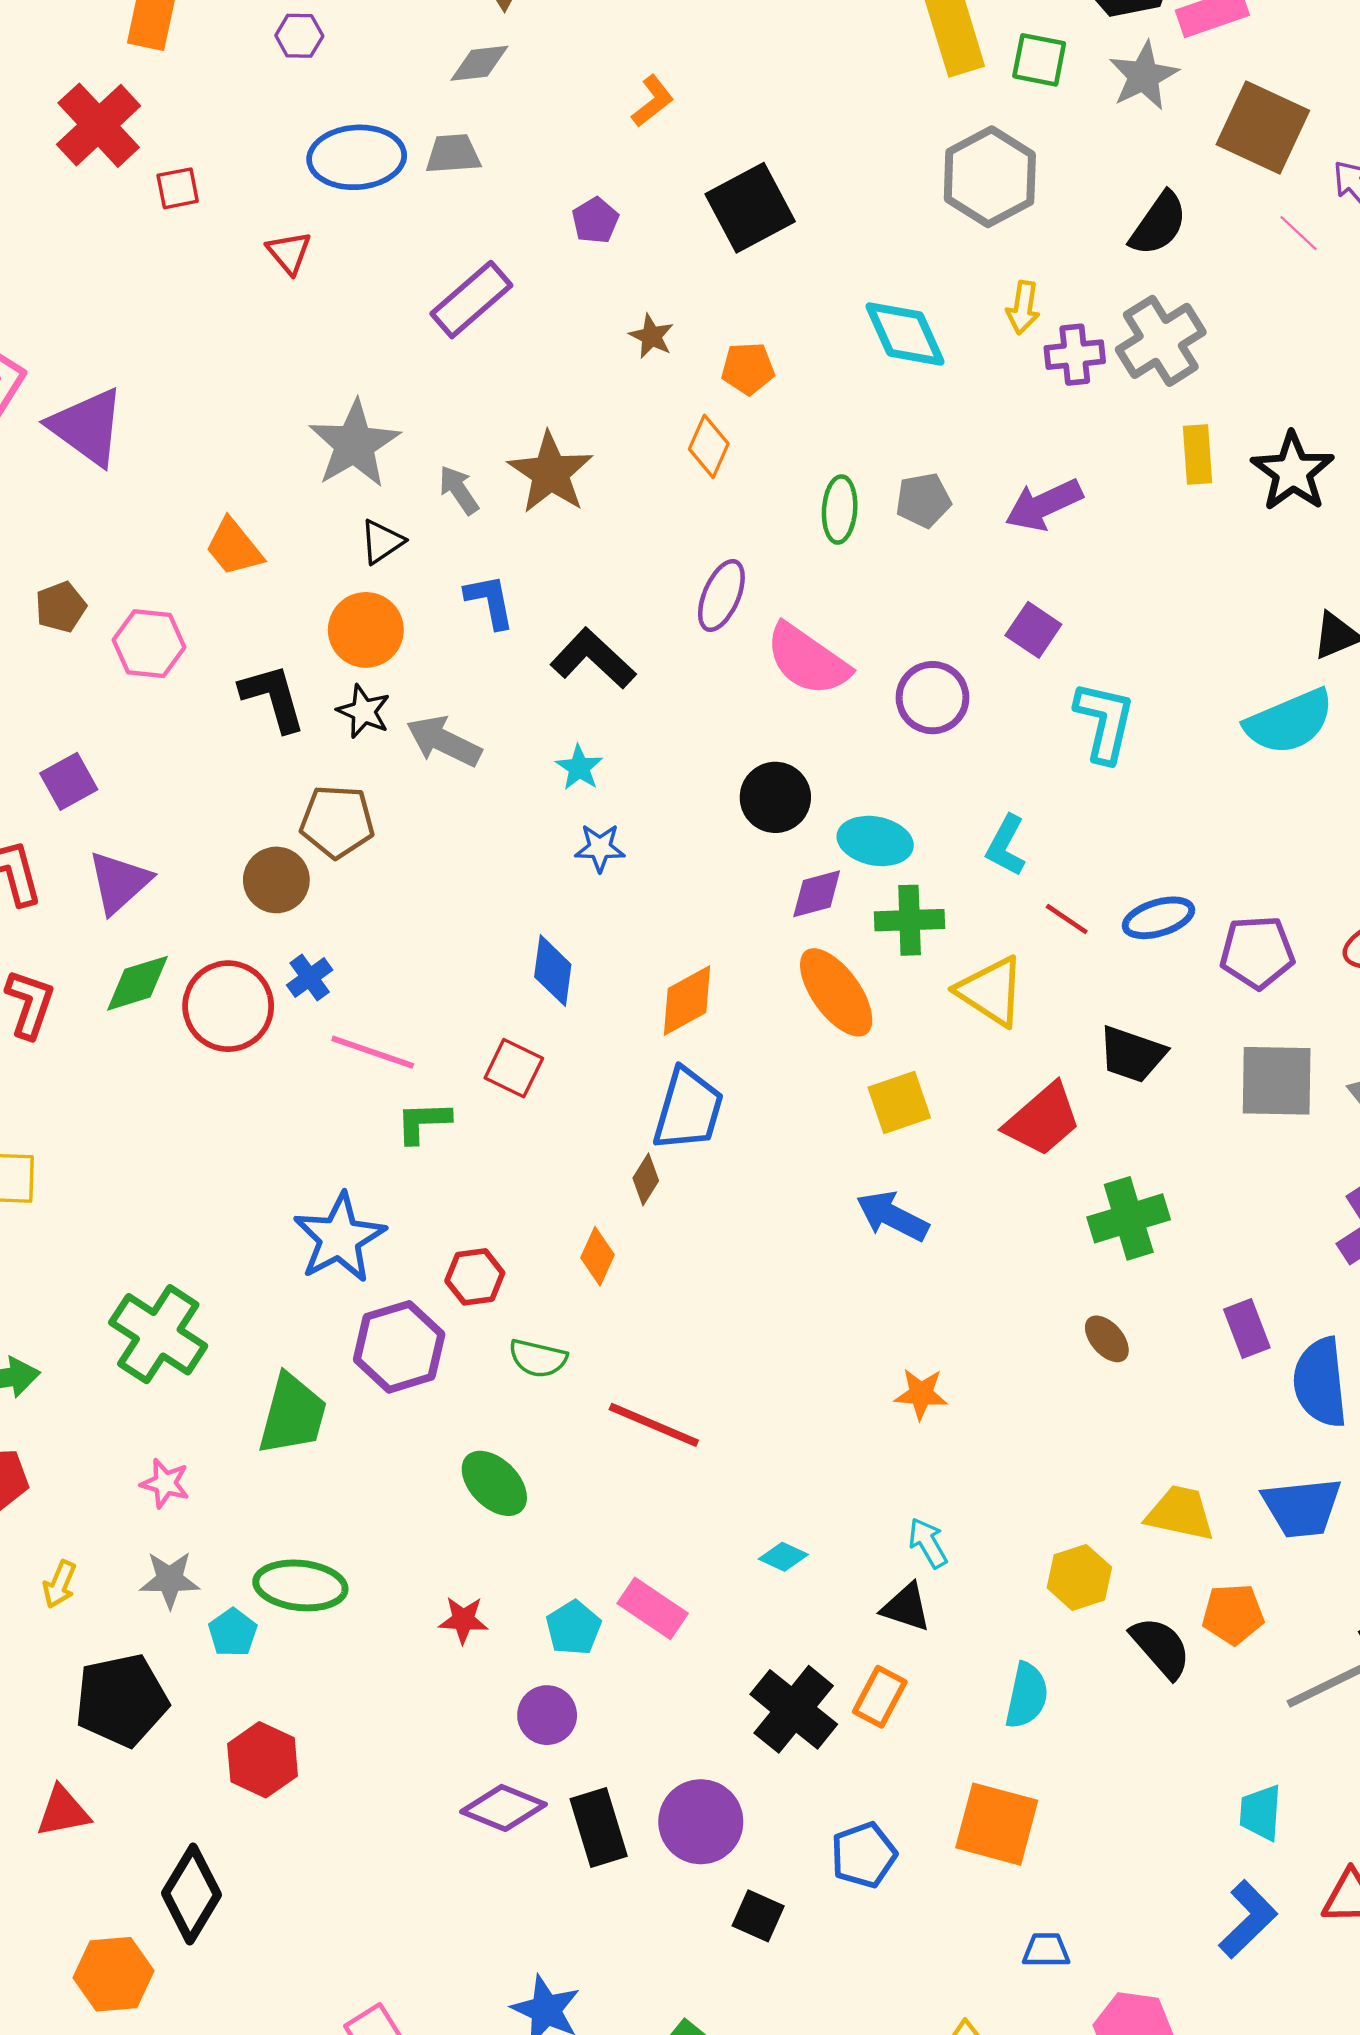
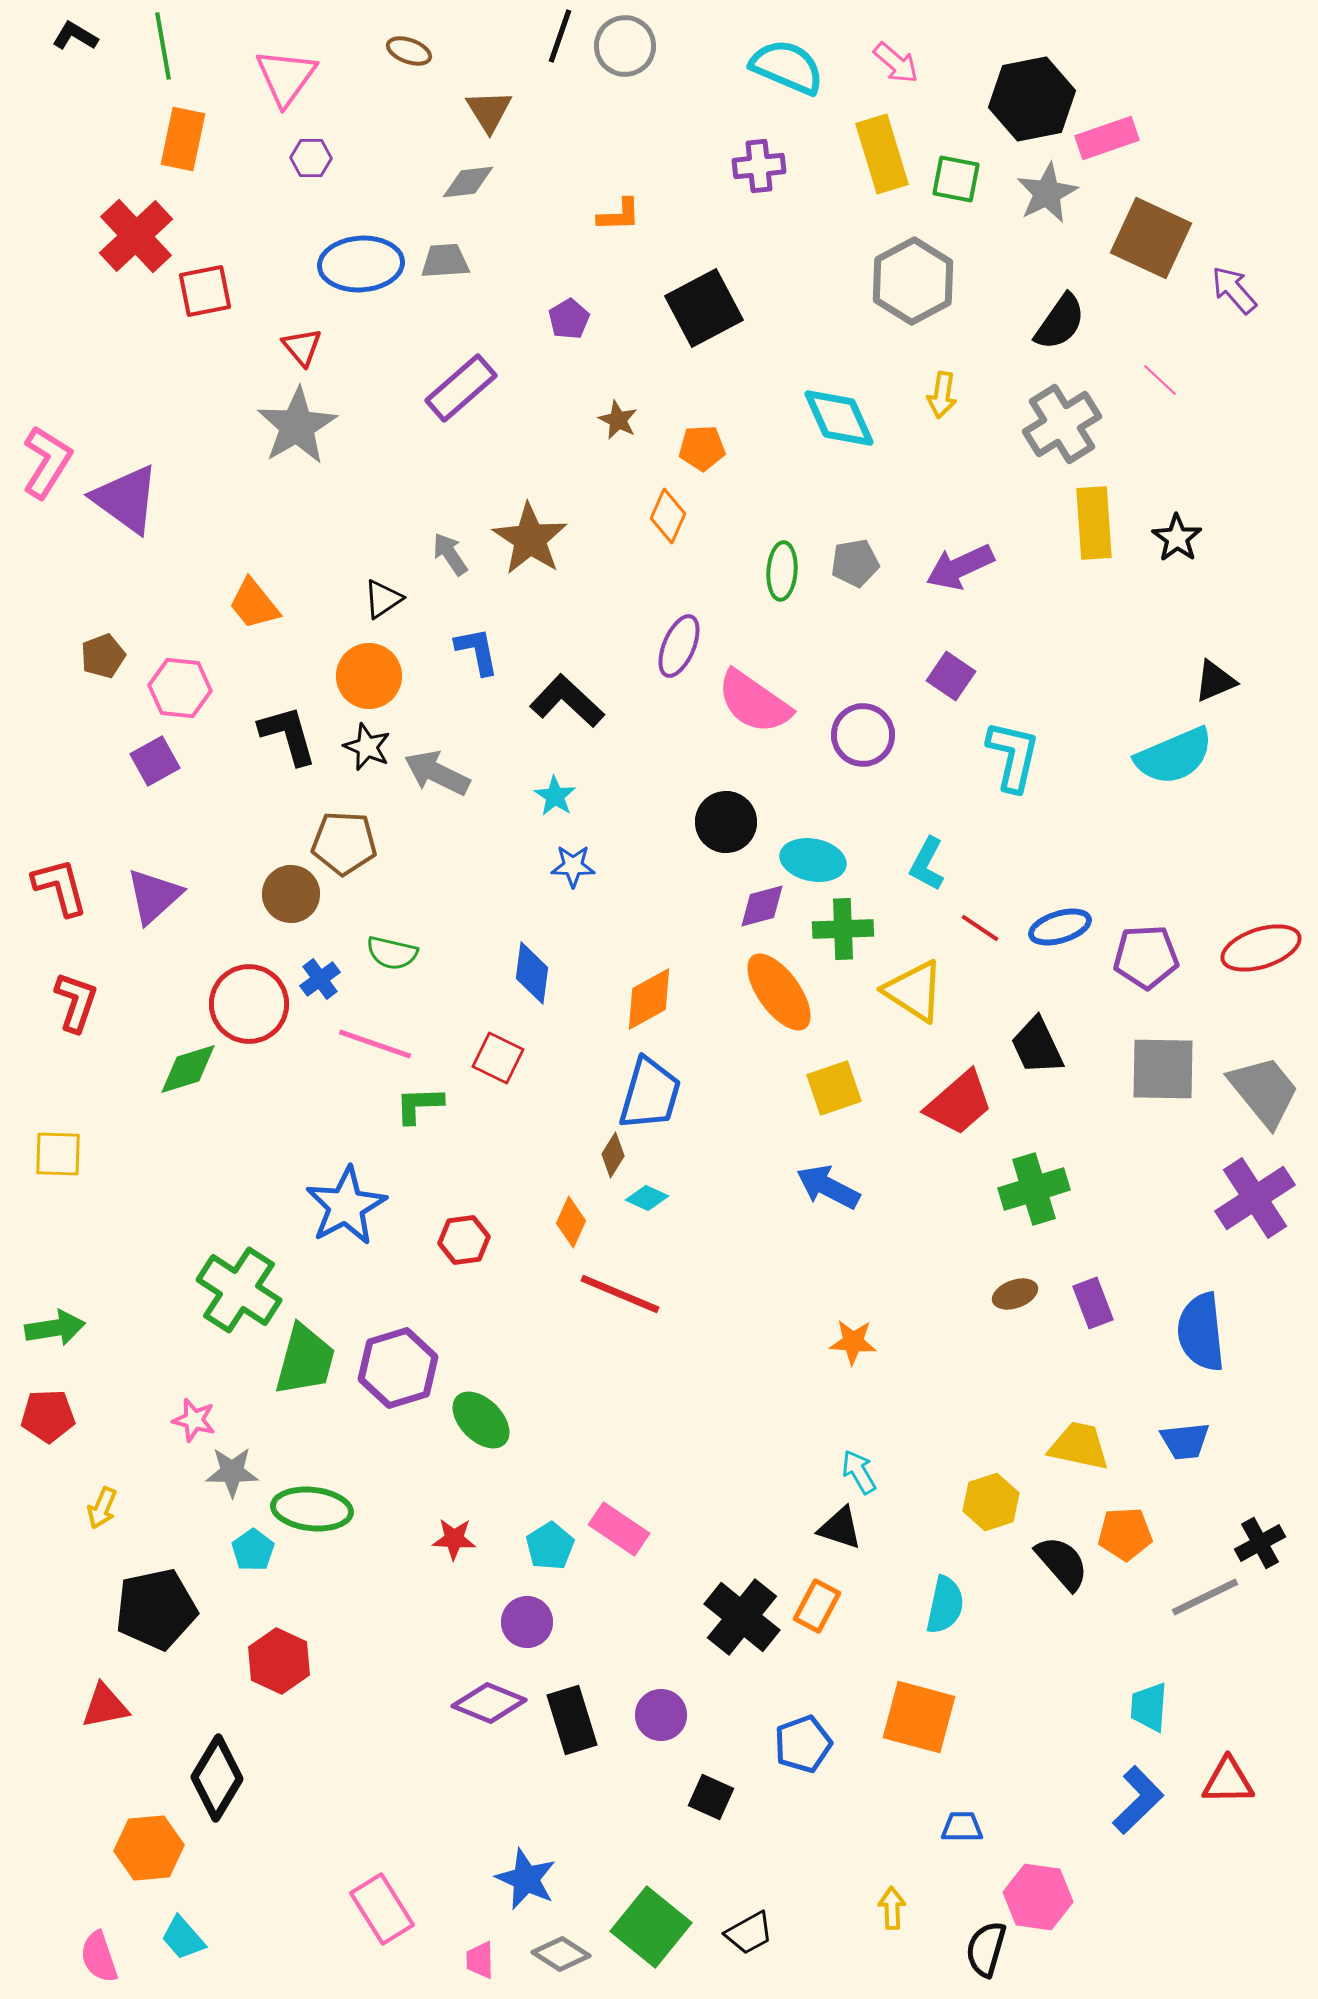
orange L-shape: (653, 101) -> (619, 215), turned 36
red square: (178, 188) -> (205, 291), size x1.4
pink line: (1298, 233) -> (1160, 380), moved
purple cross: (1075, 355) -> (759, 166), moved
gray star: (354, 444) -> (297, 426), moved
yellow rectangle: (1197, 454) -> (1094, 523), size x1.4
black star: (1293, 472) -> (1177, 538), size x0.7
purple square: (69, 781) -> (155, 761), moved
green diamond: (138, 983) -> (188, 1069), moved
black trapezoid: (1132, 1054) -> (1037, 1046), turned 46
purple rectangle: (1247, 1329) -> (1093, 1303), moved
green cross: (158, 1334) -> (239, 1290), moved
brown ellipse: (1107, 1339) -> (1015, 1294), turned -69
purple hexagon: (399, 1347) -> (398, 1368), moved
green semicircle: (538, 1358) -> (392, 953), moved
red line: (654, 1425) -> (620, 1294), moved
blue trapezoid: (1302, 1507) -> (1185, 1441), size x0.7
cyan diamond: (783, 1557) -> (647, 1198), moved
gray star: (170, 1580) -> (232, 1472), moved
purple circle: (701, 1822) -> (661, 1715), size x0.7

